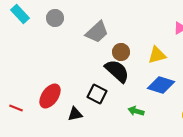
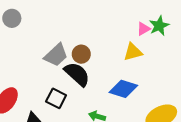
gray trapezoid: (97, 32) -> (56, 55), moved
yellow triangle: (157, 55) -> (133, 52), moved

